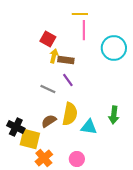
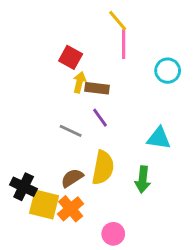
yellow line: (80, 14) -> (118, 21), turned 49
cyan circle: (114, 48) -> (168, 71), size x0.7
green arrow: (114, 115) -> (143, 179), moved
cyan triangle: (89, 127) -> (159, 138), moved
orange cross: (44, 158) -> (71, 209), moved

